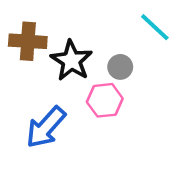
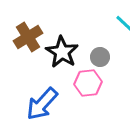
brown cross: (28, 41) -> (28, 37), turned -36

